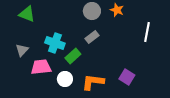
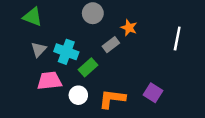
orange star: (117, 10) -> (129, 28), moved
gray circle: (92, 11) -> (93, 13), moved
gray triangle: (22, 50) -> (39, 49), moved

